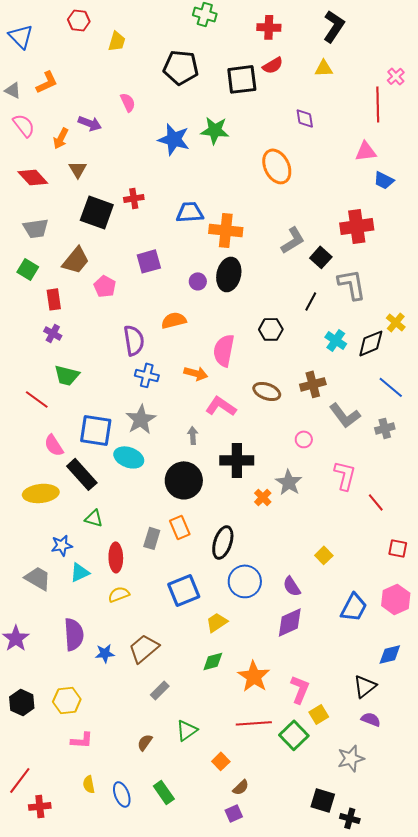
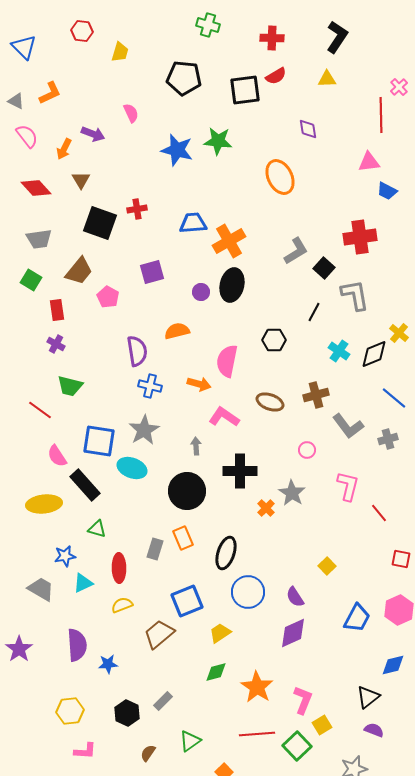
orange cross: (226, 230) -> (229, 241), turned -36
brown trapezoid: (144, 648) -> (159, 634), moved
black hexagon: (22, 702) -> (127, 713), moved

